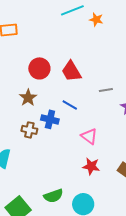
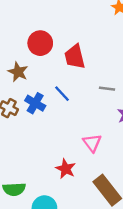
brown star: (28, 98) -> (18, 72), turned -30
pink triangle: (89, 136) -> (92, 143), moved

